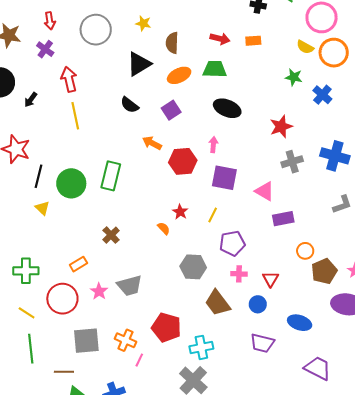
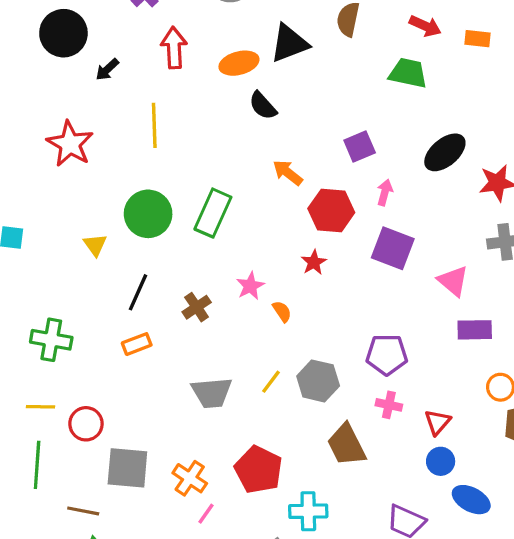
orange ellipse: (179, 75) -> (239, 63), moved
black ellipse: (227, 108) -> (445, 152), moved, turned -72
purple square: (171, 110) -> (360, 147), moved
yellow line: (75, 116) -> (154, 125), moved
black line: (39, 176) -> (138, 292), moved
red star: (180, 212) -> (314, 262), moved
yellow line: (213, 215) -> (271, 382), moved
pink star: (99, 291) -> (250, 286), moved
red circle: (62, 299) -> (86, 424), moved, size x0.7
blue circle: (258, 304) -> (441, 461), moved
yellow line: (27, 313) -> (41, 407), turned -42

